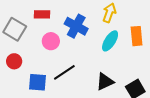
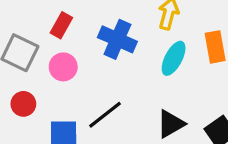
red rectangle: (42, 14) -> (61, 25), turned -56
pink circle: (51, 41) -> (63, 67), moved

